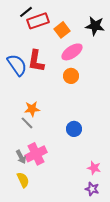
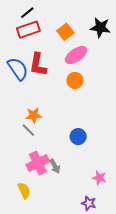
red rectangle: (38, 21) -> (28, 30), moved
gray arrow: (21, 157) -> (55, 166), moved
purple star: (92, 189) -> (89, 203), moved

